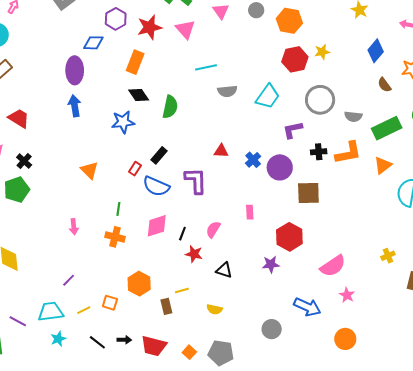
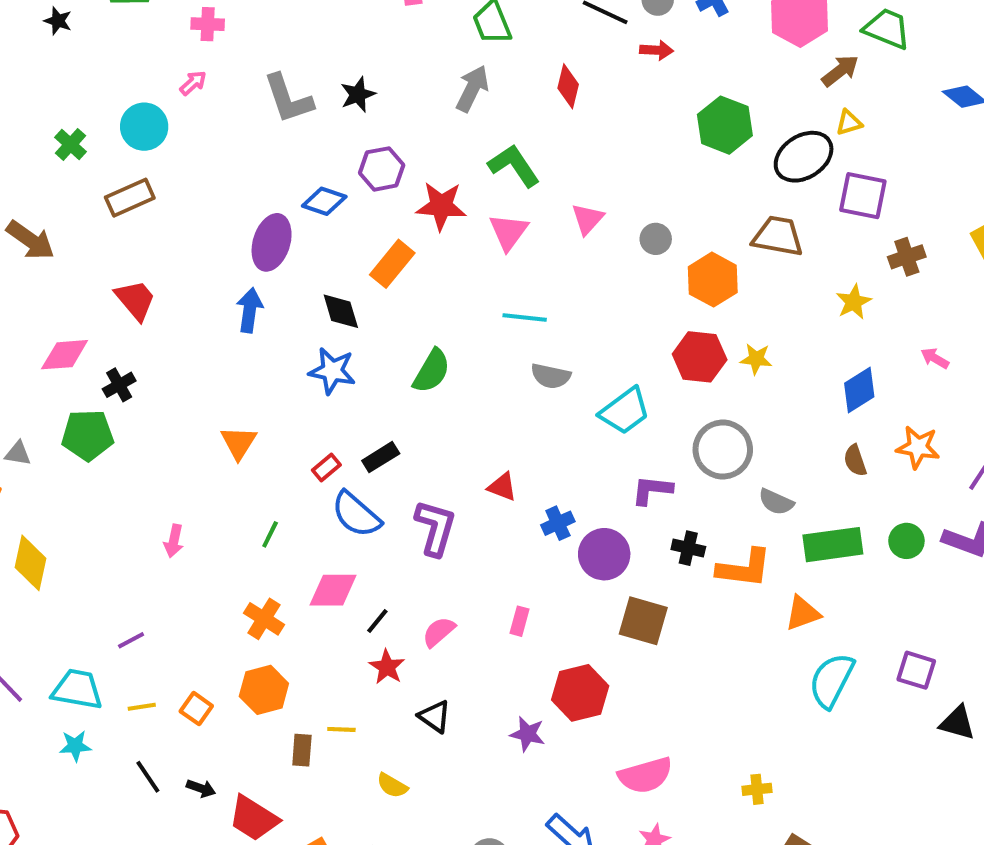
black diamond: (139, 95) -> (341, 311), moved
orange cross: (115, 237) -> (264, 619), moved

